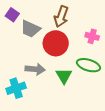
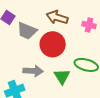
brown arrow: (61, 17) -> (57, 17), turned 90
pink cross: (92, 36) -> (89, 25), moved

